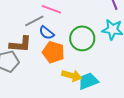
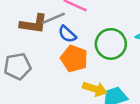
brown L-shape: (21, 44) -> (34, 24), moved

